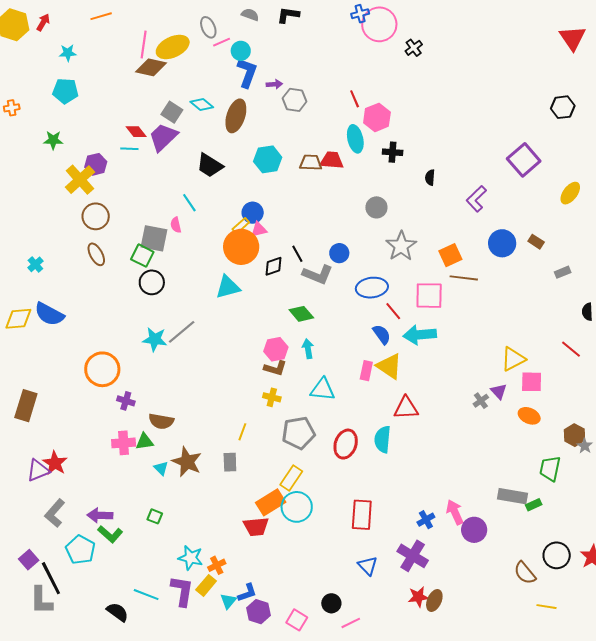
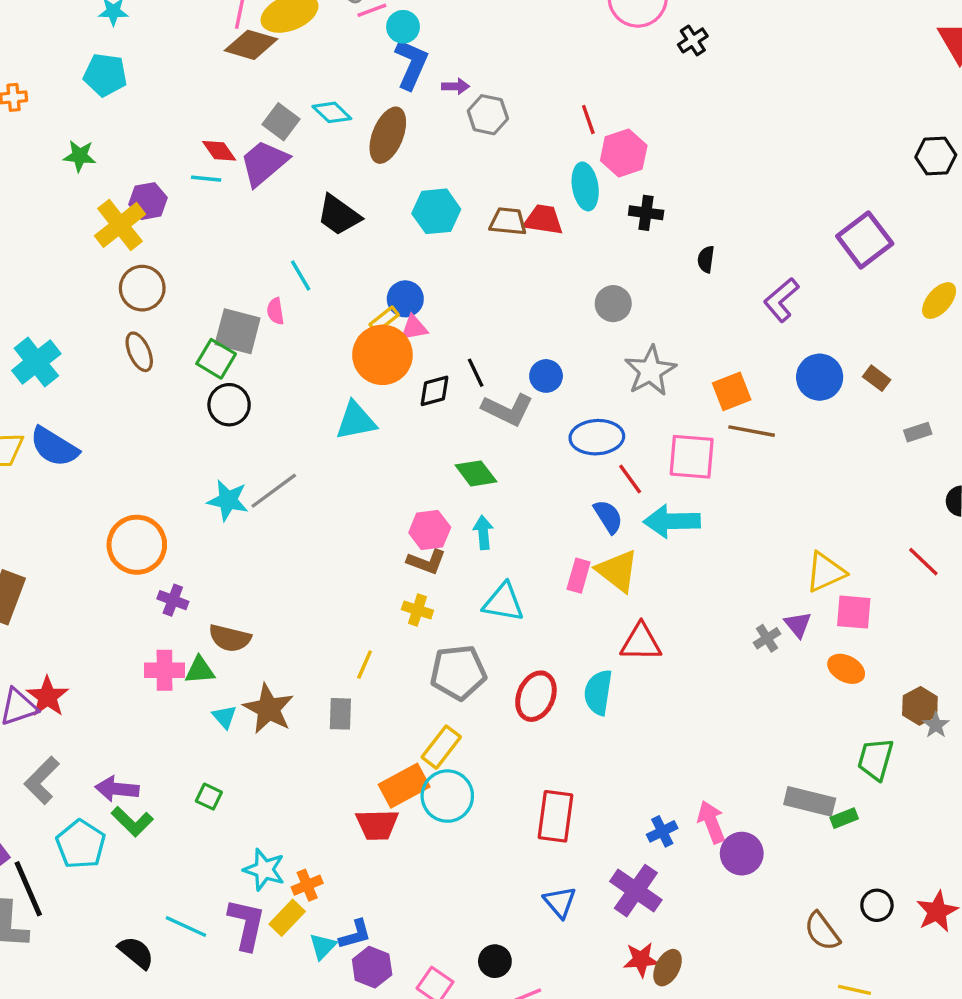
cyan cross: (35, 264) -> (36, 362), size x1.8
black circle: (557, 555) -> (877, 905), size x0.7

